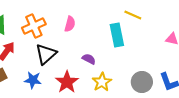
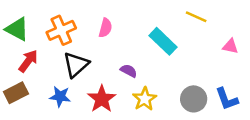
yellow line: (133, 15) -> (196, 17), moved
cyan rectangle: (117, 35) -> (163, 41), turned -35

